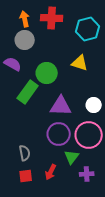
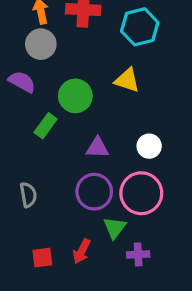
green rectangle: (28, 92) -> (46, 126), size x0.7
purple triangle: (61, 106) -> (97, 148), size x0.7
gray semicircle: (25, 153) -> (28, 195), moved

